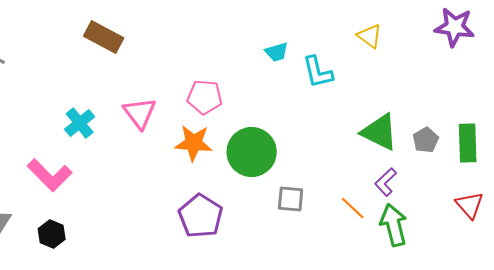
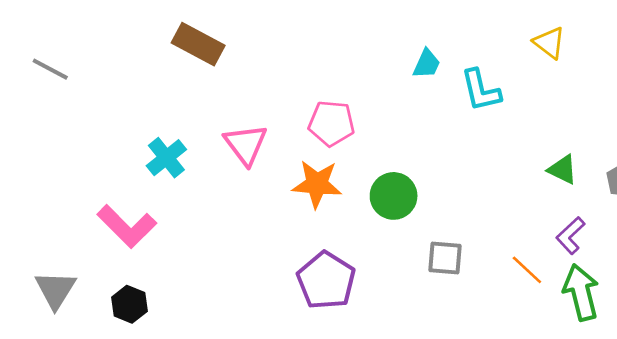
cyan trapezoid: (277, 52) -> (427, 64), turned -50
green triangle: (380, 132) -> (563, 170), size x0.6
green circle: (252, 152) -> (394, 196), size x0.7

